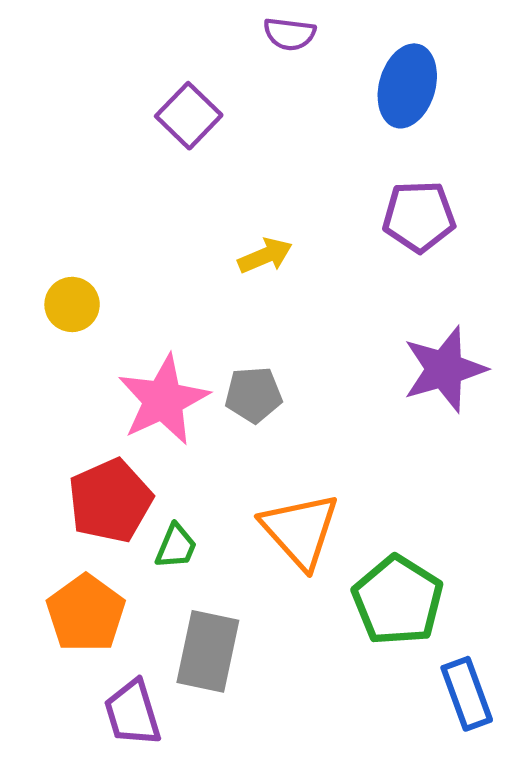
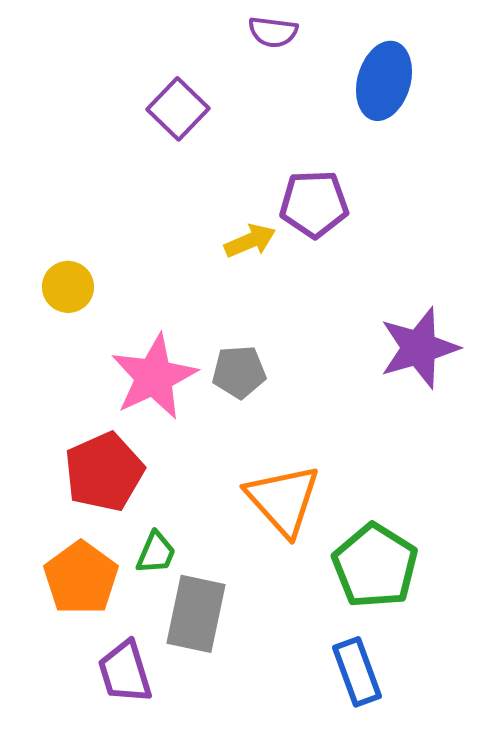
purple pentagon: (419, 216) -> (314, 204), moved
green trapezoid: (176, 546) -> (156, 553), moved
blue rectangle: (467, 694) -> (357, 672), moved

